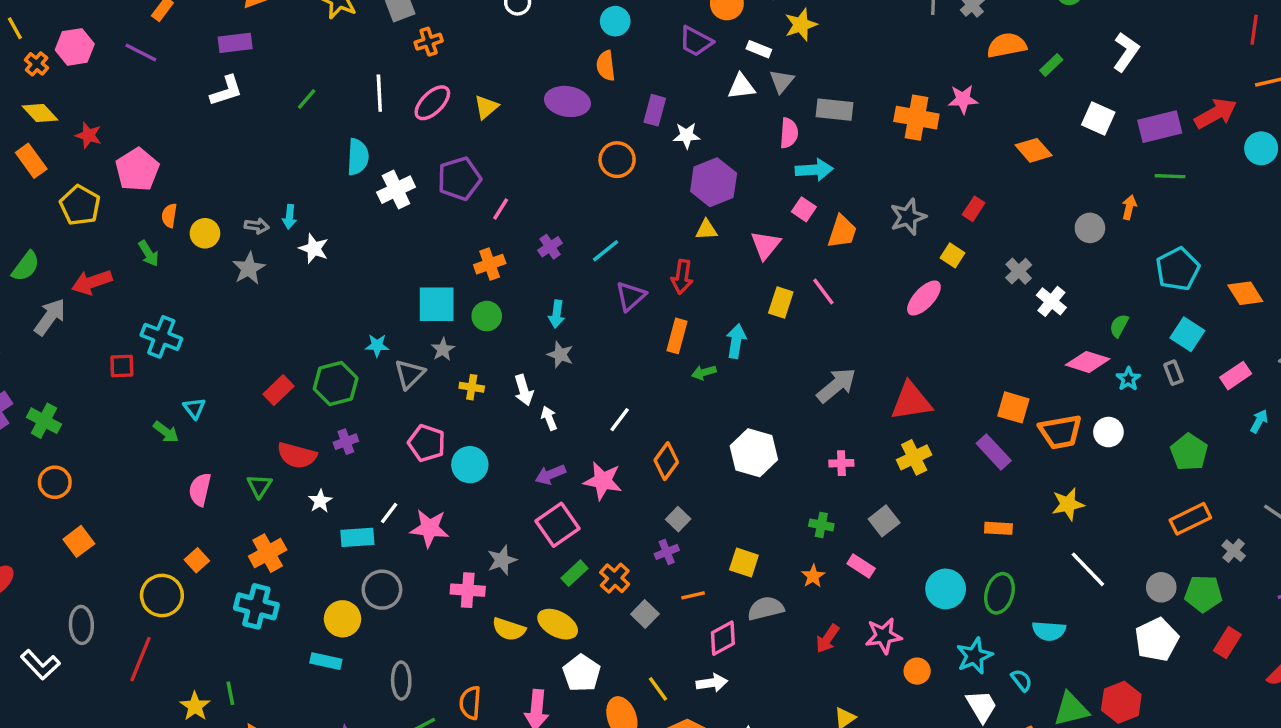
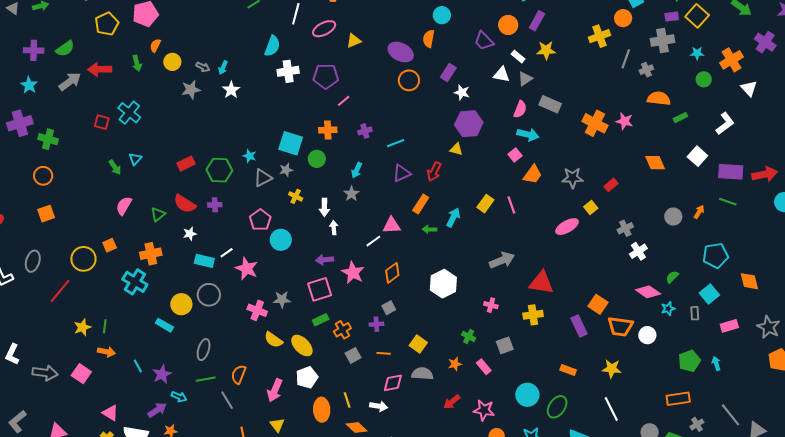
orange circle: (617, 160) -> (409, 80), moved
pink triangle: (766, 245) -> (392, 225), moved, turned 30
green cross: (44, 421) -> (48, 139), turned -30
cyan arrow: (1259, 421) -> (716, 363), moved, turned -64

